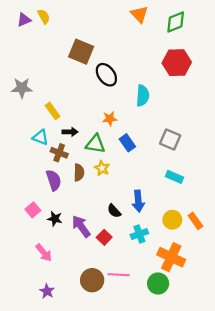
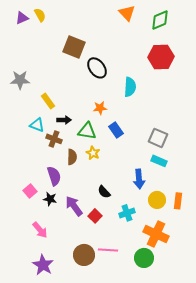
gray square: (170, 140) -> (158, 138), moved
purple semicircle: (54, 180) -> (54, 176), moved
blue arrow: (138, 201) -> (139, 179), moved
orange rectangle: (195, 221) -> (178, 201), turned 42
purple star: (47, 291) -> (43, 265), size x1.5

